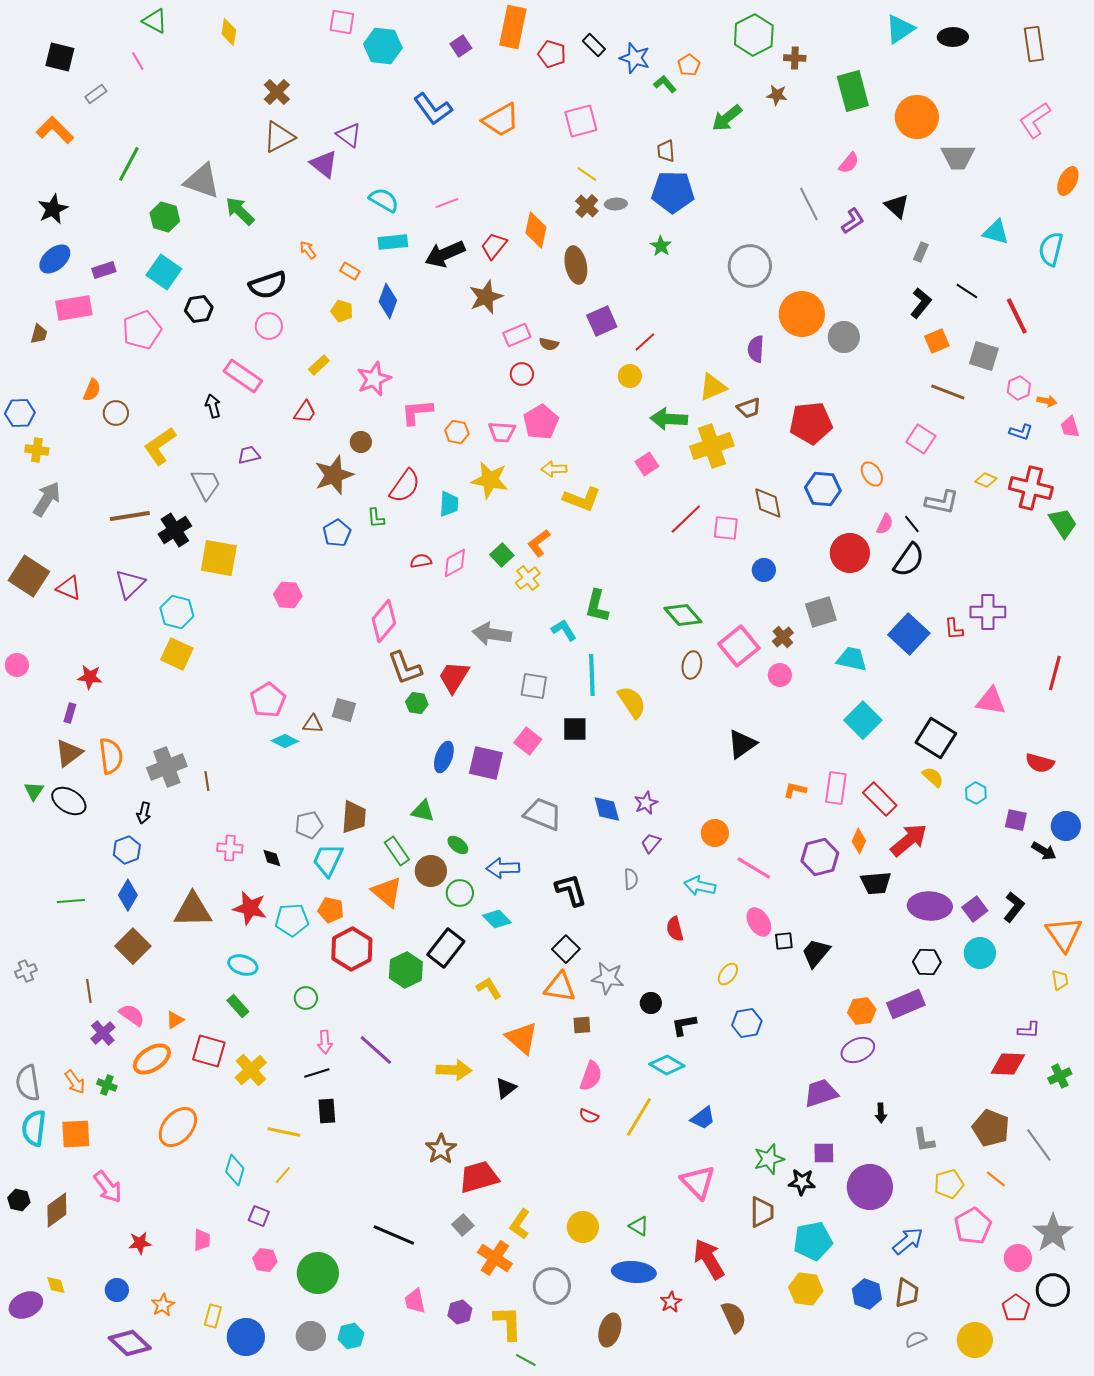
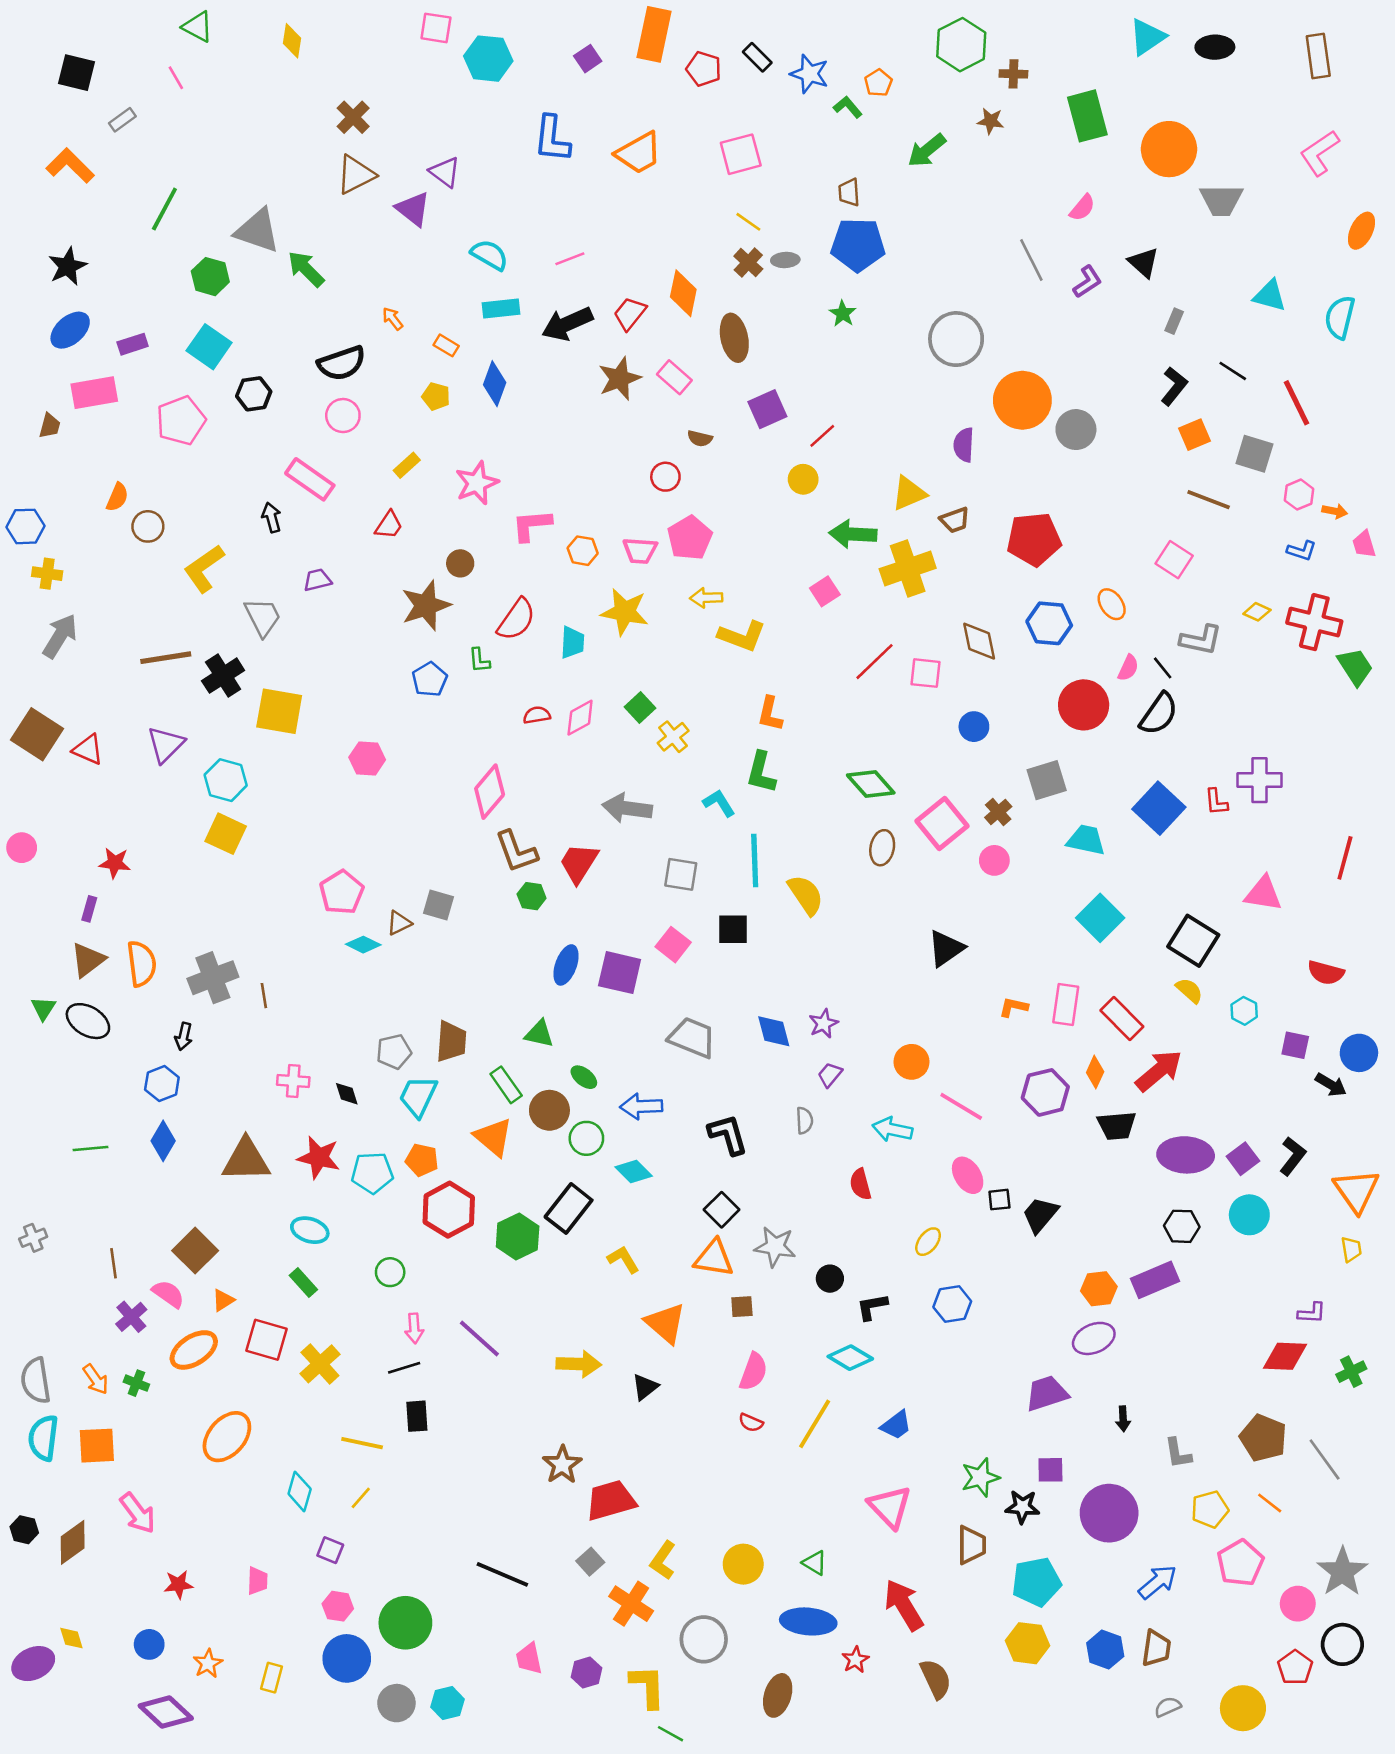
blue L-shape: (433, 109) -> (552, 139), turned 42
pink rectangle: (517, 335) -> (674, 377), moved, turned 64
orange L-shape: (539, 543) -> (770, 714), moved, turned -40
brown triangle: (313, 724) -> (399, 923), turned -30
brown square: (133, 946) -> (195, 1251), moved
blue circle: (246, 1337) -> (347, 1658), moved

